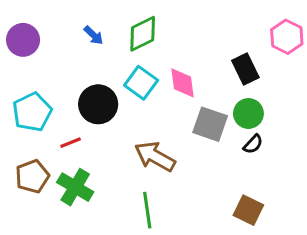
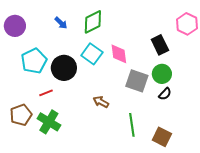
cyan pentagon: (32, 112) -> (34, 61), moved
brown arrow: (155, 156) -> (101, 102), size x0.6
green line: (147, 210) -> (132, 125), moved

